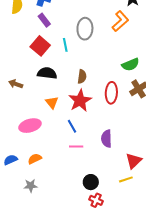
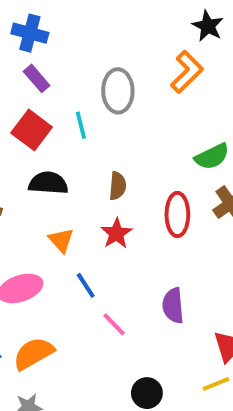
red star: (80, 101) -> (116, 233), size x0.7
blue line: (72, 126) -> (86, 285), moved
pink line: (76, 146) -> (114, 324), turned 48
orange semicircle: (35, 159) -> (33, 353), size x1.5

